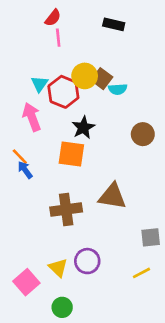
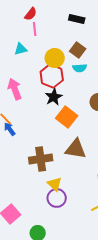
brown square: (102, 79) -> (78, 50), moved
cyan triangle: (40, 84) -> (21, 49), moved, turned 40
red hexagon: (63, 92) -> (52, 76), moved
orange square: (71, 154) -> (67, 117), moved, turned 30
yellow triangle: (58, 268) -> (55, 184), moved

